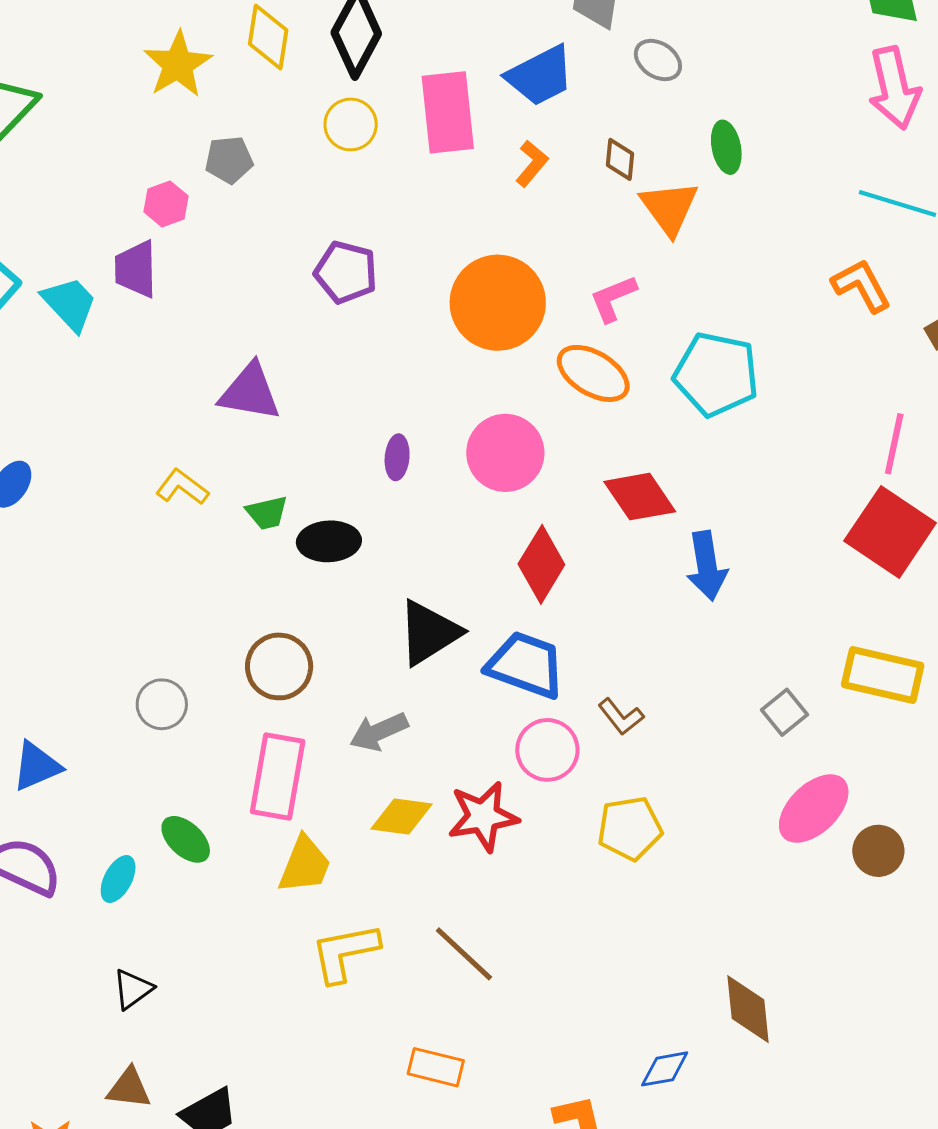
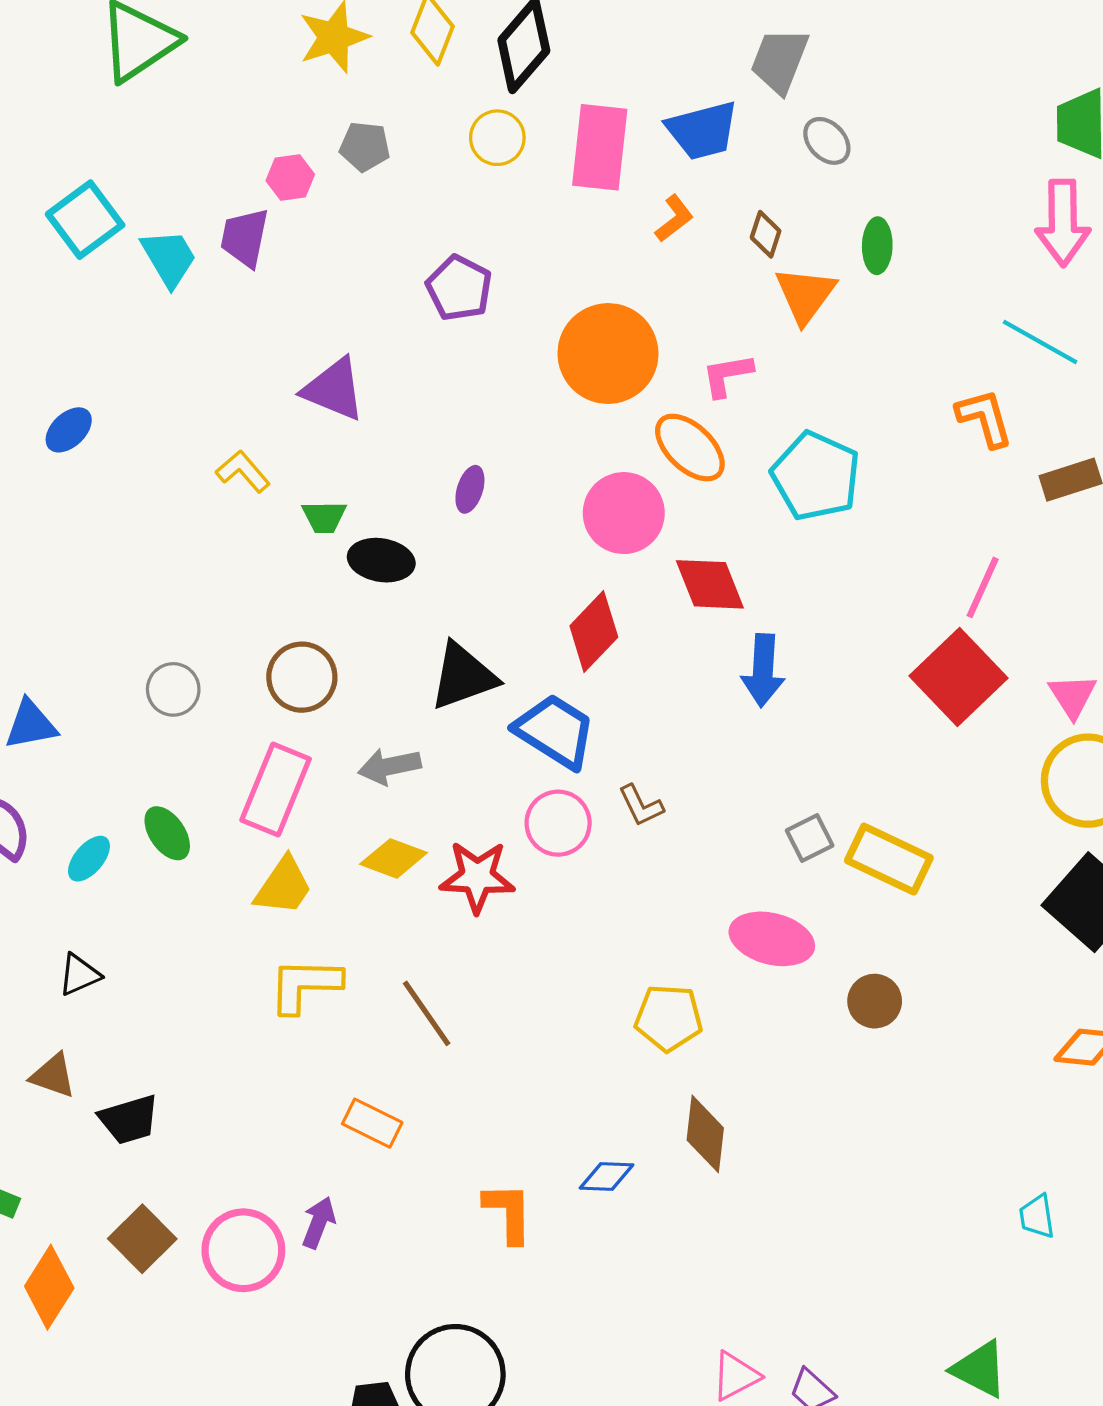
pink circle: (505, 453) -> (624, 513), moved
yellow rectangle: (883, 675) -> (889, 859), moved
pink ellipse: (814, 808) -> (772, 939), moved, turned 46
yellow pentagon: (630, 828) -> (669, 1018), moved

